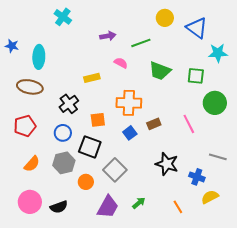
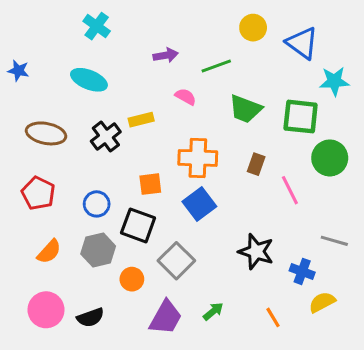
cyan ellipse: (39, 57) -> (89, 80), moved, turned -70
green square: (196, 76) -> (301, 117), size x1.4
black cross: (69, 104) -> (106, 137), moved
brown rectangle: (154, 124) -> (256, 164), moved, turned -48
red pentagon: (25, 126) -> (38, 193), turned -30
blue square: (130, 133) -> (199, 204), size x1.5

